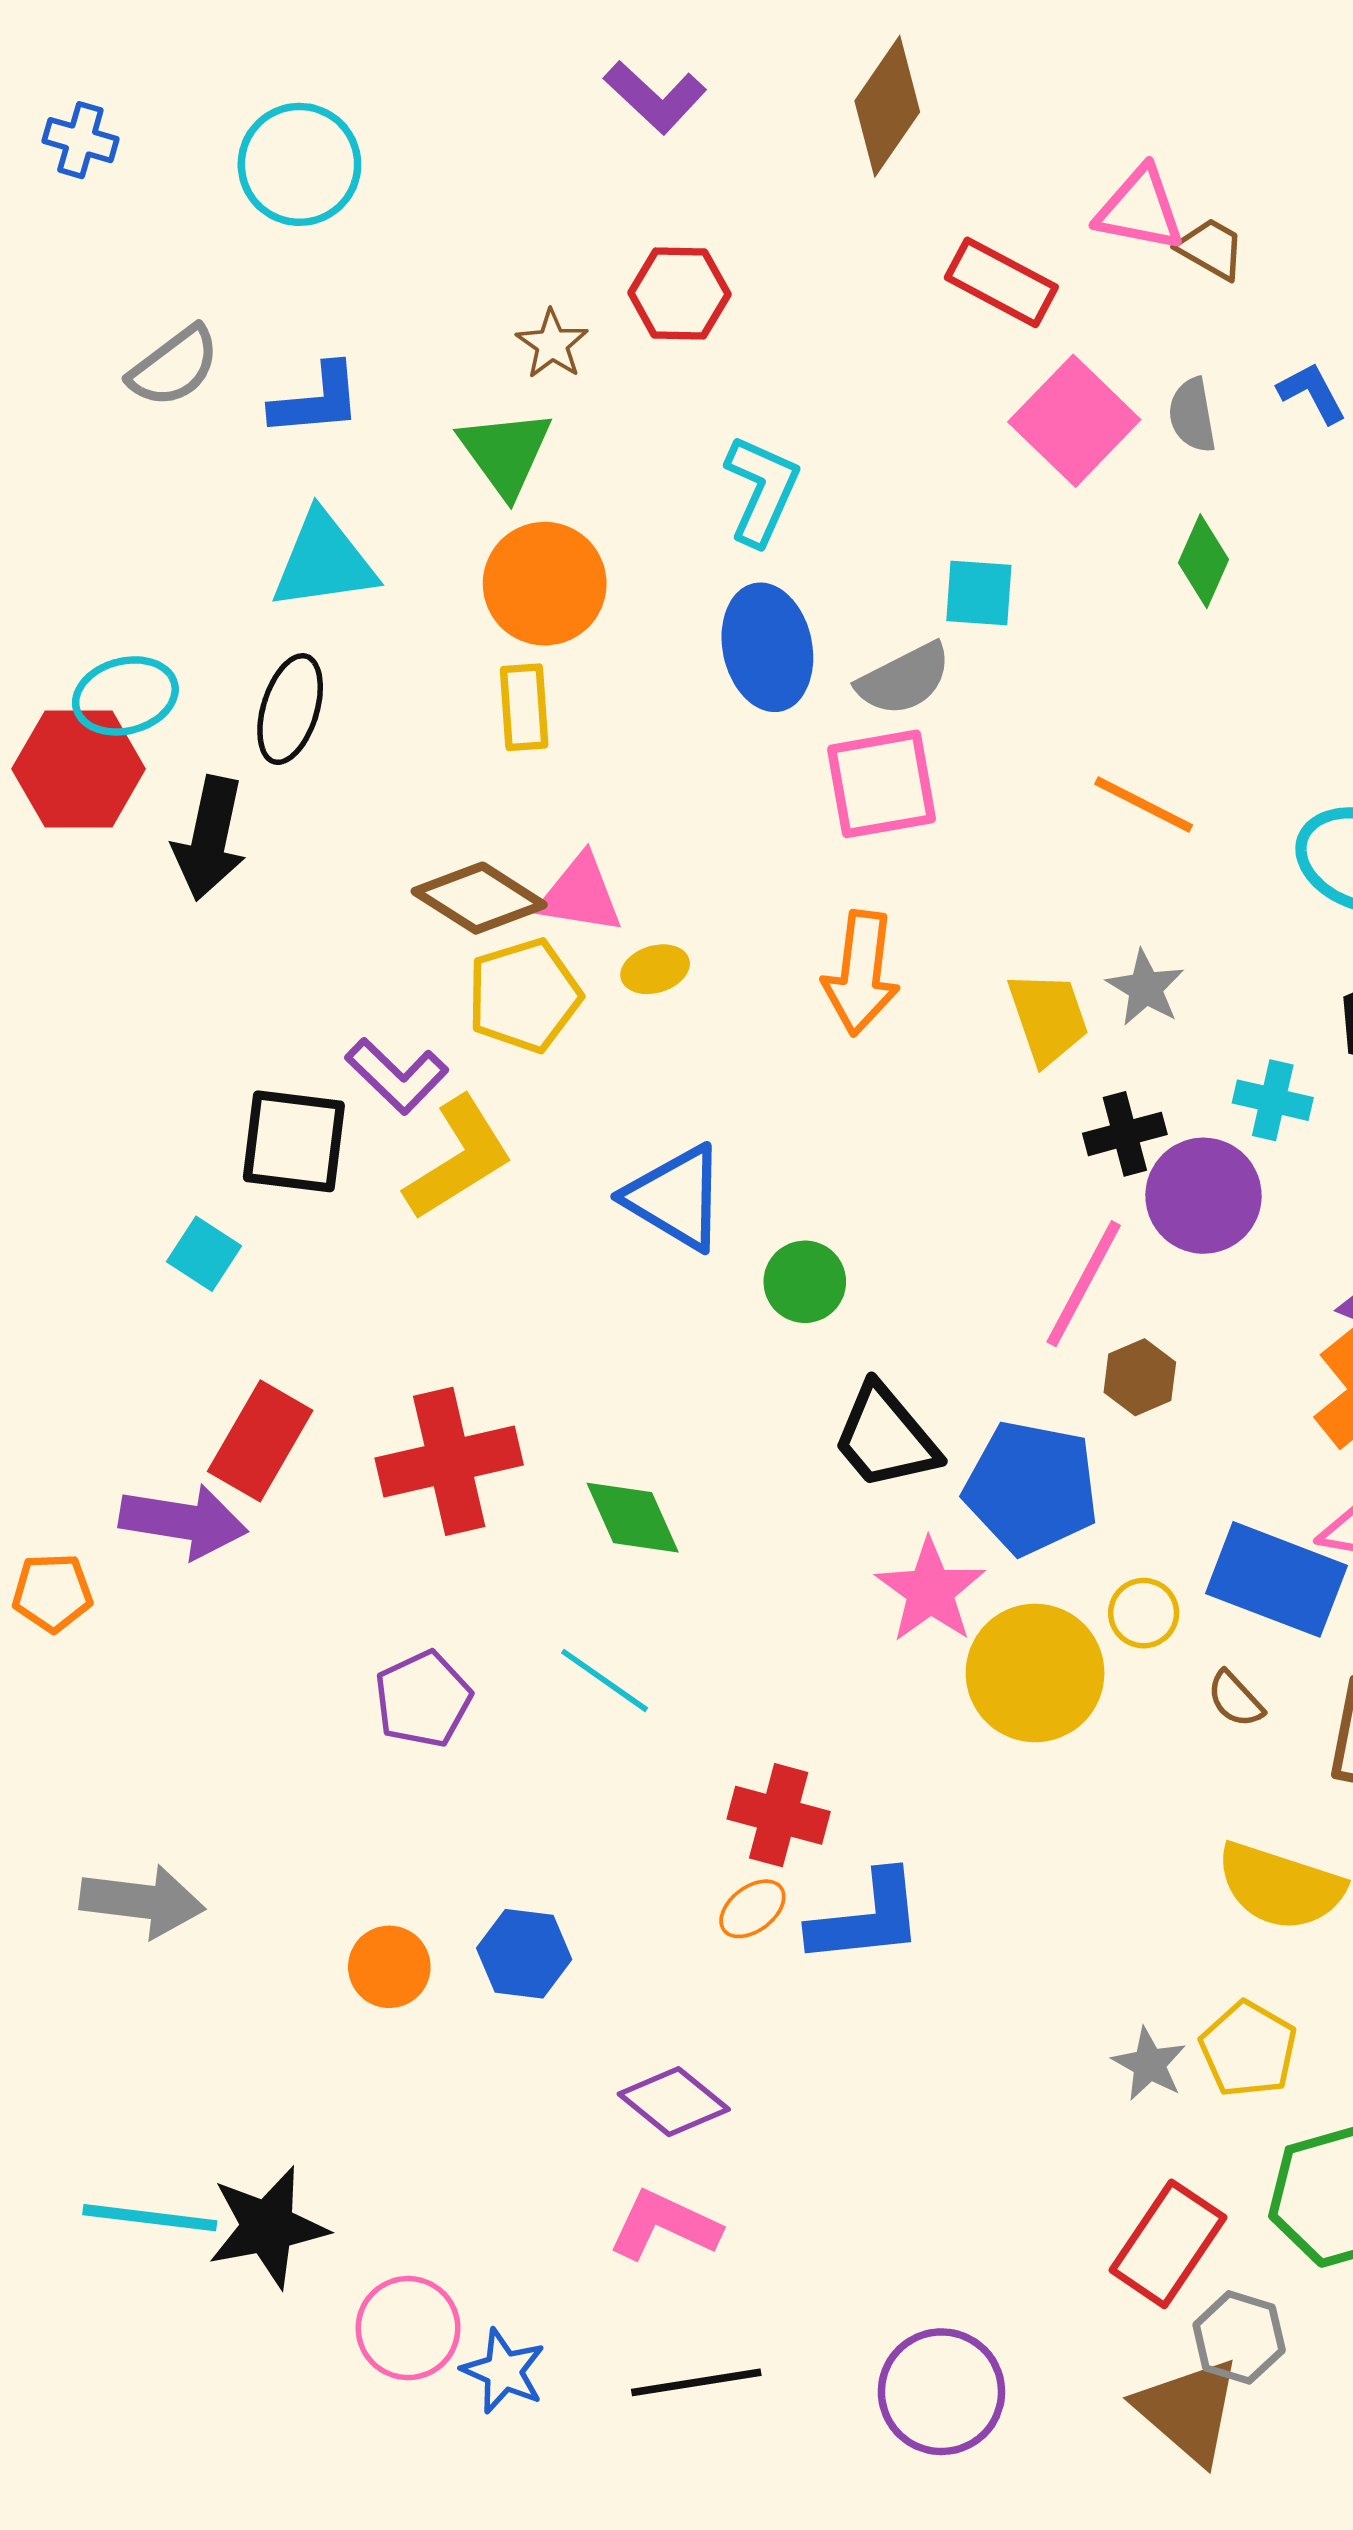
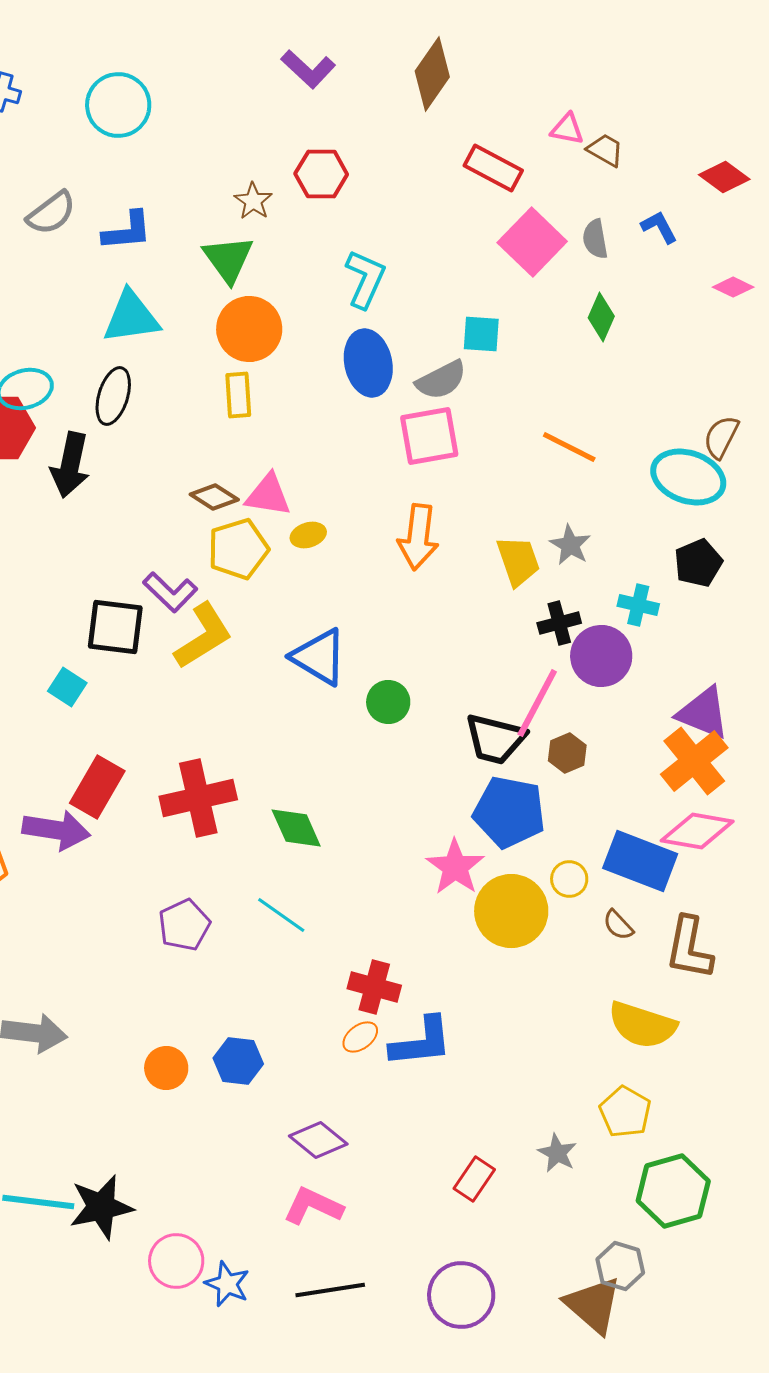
pink triangle: (1140, 209) -> (567, 129), size x0.7
brown diamond: (479, 898) -> (214, 497), size x0.7
black trapezoid: (885, 1437) -> (495, 739), moved, turned -36
gray star: (1149, 2064) -> (557, 1153), moved
red rectangle: (1168, 2244) -> (474, 1179), moved, size x0.7

